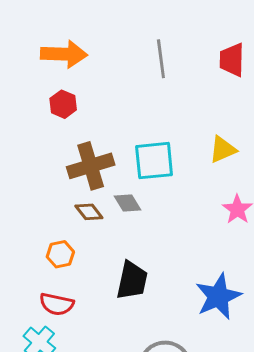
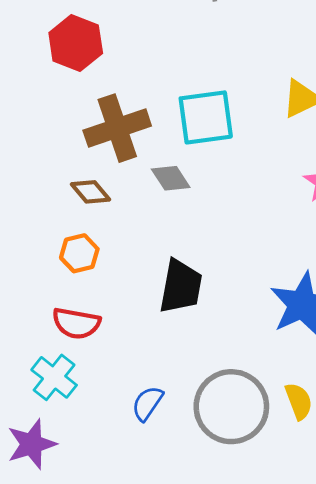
red hexagon: (63, 104) -> (76, 43), size x1.4
brown diamond: (89, 212) -> (91, 192), moved

